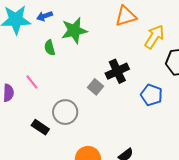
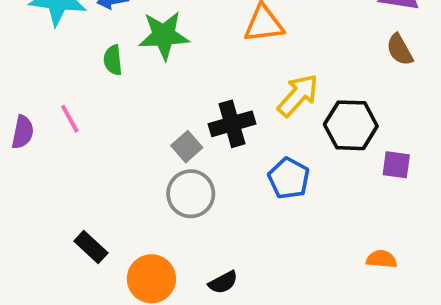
yellow arrow: (154, 37) -> (298, 95), moved
gray circle: (65, 112) -> (191, 194), moved
black rectangle: (40, 127) -> (91, 247), moved

